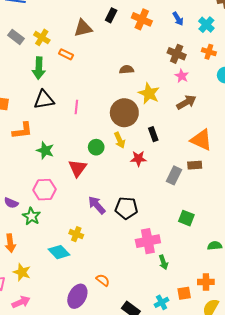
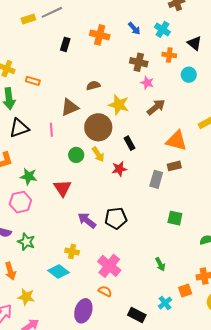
black rectangle: (111, 15) -> (65, 44), moved
brown triangle: (83, 28) -> (70, 107), moved
green circle: (96, 147) -> (76, 155), moved
pink hexagon: (44, 190) -> (20, 202), moved
pink cross: (148, 241) -> (109, 266), moved, turned -30

